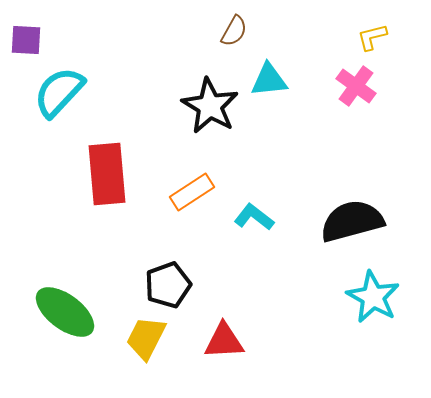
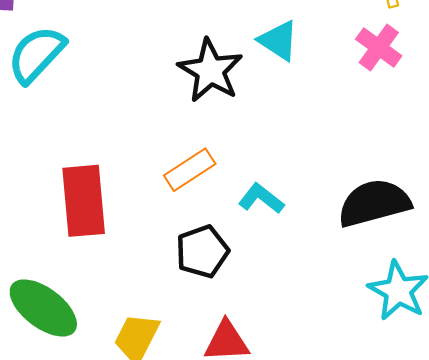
cyan triangle: (269, 80) -> (278, 41), turned 39
red rectangle: (107, 174) -> (84, 201), moved
black pentagon: (168, 285) -> (202, 252), moved

